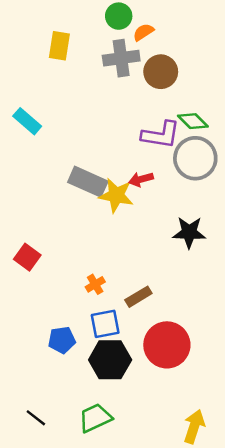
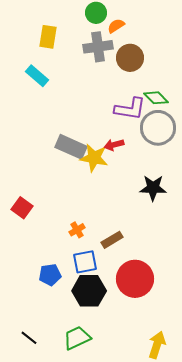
cyan rectangle: (27, 121) -> (37, 76), moved

